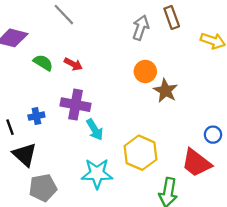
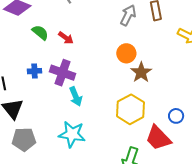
blue cross: (36, 116) -> (34, 71), moved
yellow hexagon: (140, 153) -> (130, 109), moved

